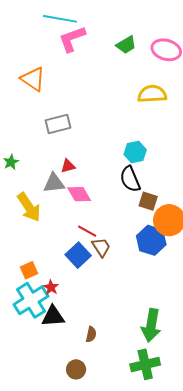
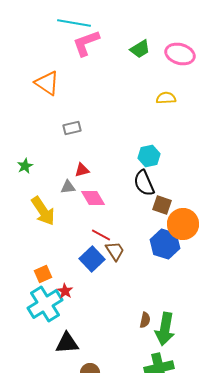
yellow semicircle: (152, 94) -> (166, 98), size x0.7
gray rectangle: (58, 124) -> (72, 128), size x0.7
gray triangle: (54, 183) -> (68, 187), size x0.7
black triangle: (53, 316) -> (67, 343), moved
brown semicircle: (91, 334) -> (145, 320), moved

